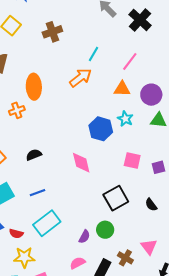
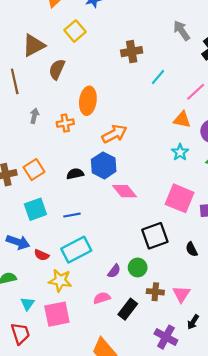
brown cross: (52, 32) -> (132, 52), moved
orange arrow: (80, 78) -> (114, 134), moved
blue hexagon: (101, 129) -> (104, 165), moved
pink square: (132, 160) -> (180, 198), size x1.5
pink diamond: (81, 163) -> (124, 191), turned -35
yellow star: (24, 257) -> (60, 281), moved
brown cross: (125, 258) -> (155, 292), moved, turned -35

